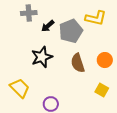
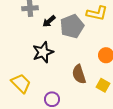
brown semicircle: (78, 63) -> (79, 74), moved

